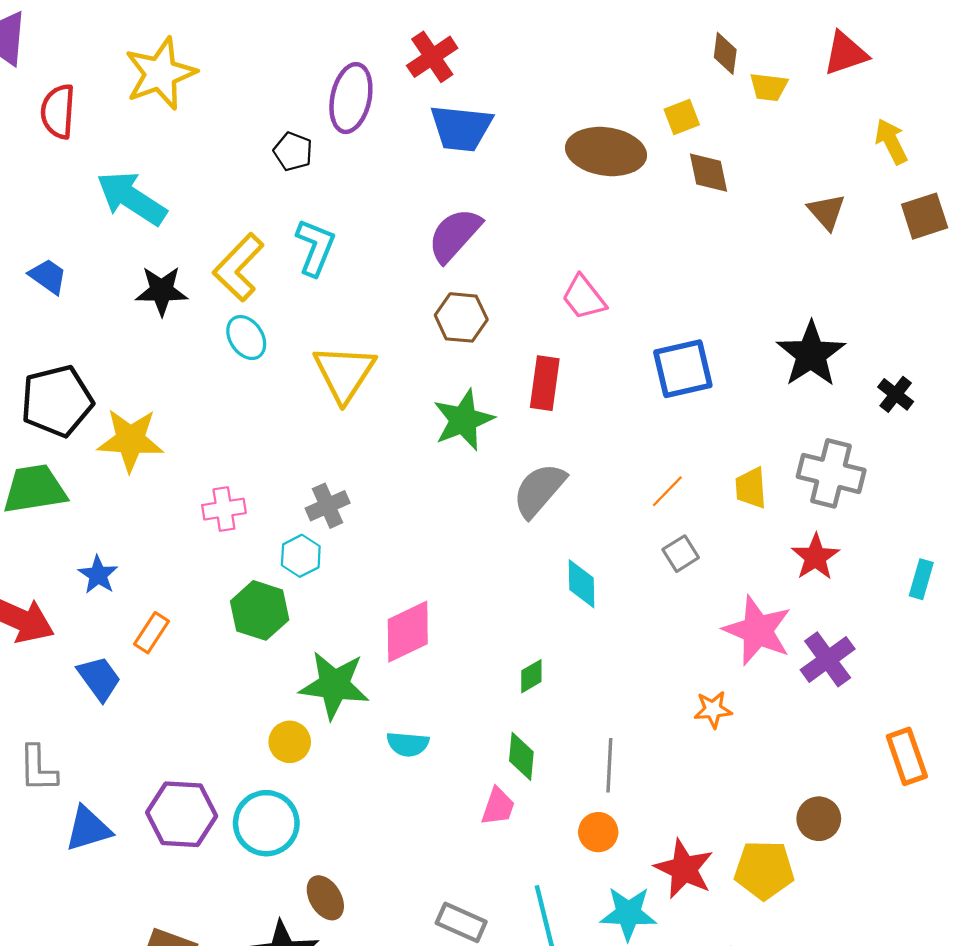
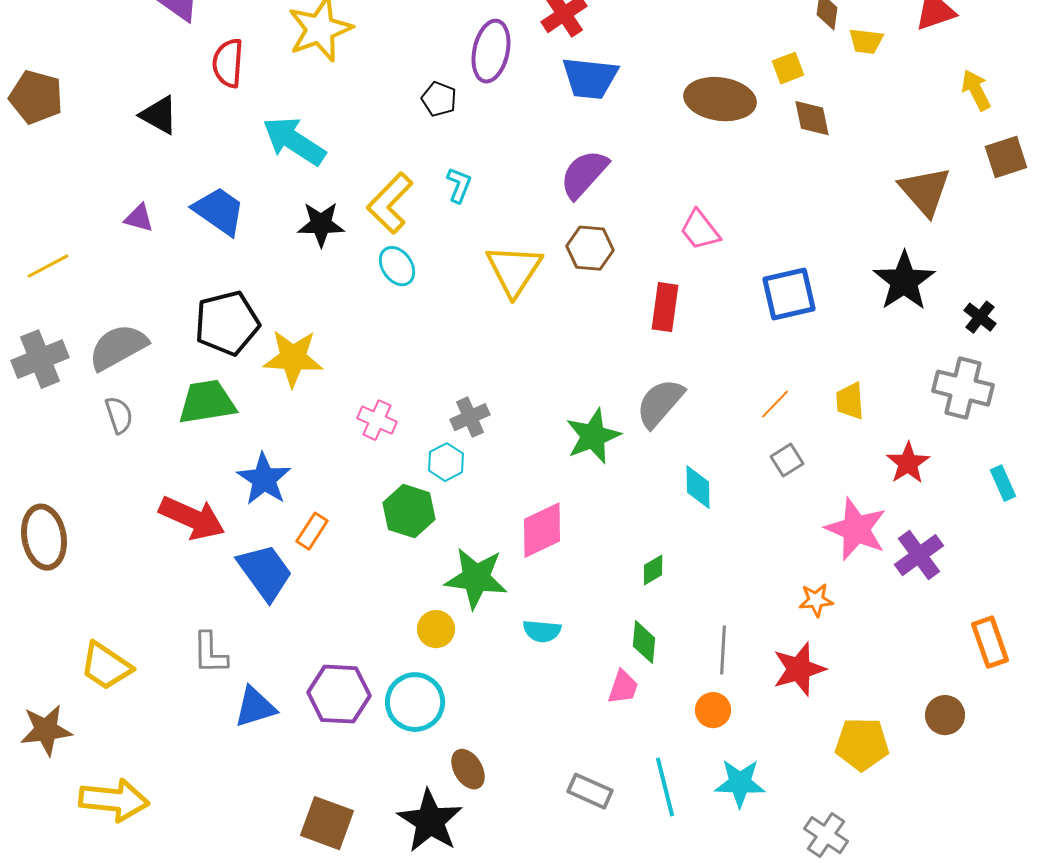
brown triangle: (827, 212) -> (925, 191), moved, size x1.5
cyan L-shape: (315, 247) -> (459, 185), size x0.7
blue trapezoid: (48, 276) -> (219, 211), size x1.5
yellow triangle: (344, 373) -> (514, 270), moved
green star: (463, 420) -> (593, 436), moved
gray cross: (831, 473) -> (963, 388), moved
pink cross: (224, 509) -> (377, 420), turned 33
blue star: (98, 575) -> (264, 479), size x1.5
cyan rectangle: (921, 579) -> (1003, 483), turned -40
blue trapezoid: (99, 678) -> (265, 572), size x1.4
brown circle: (819, 819) -> (945, 715), moved
red star: (684, 869) -> (799, 669), moved, turned 30

